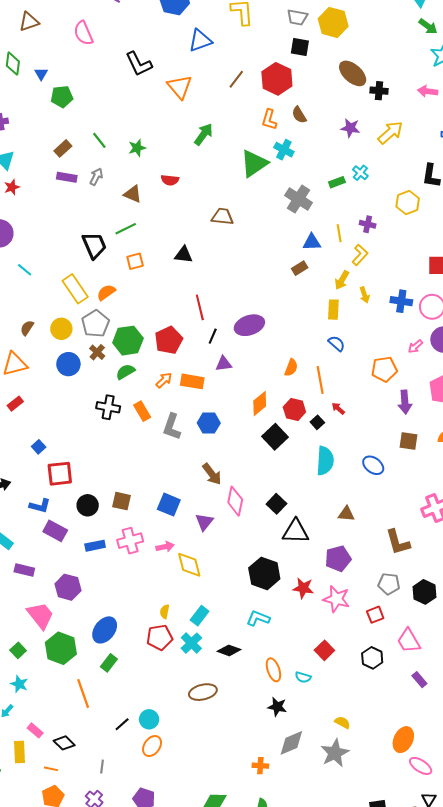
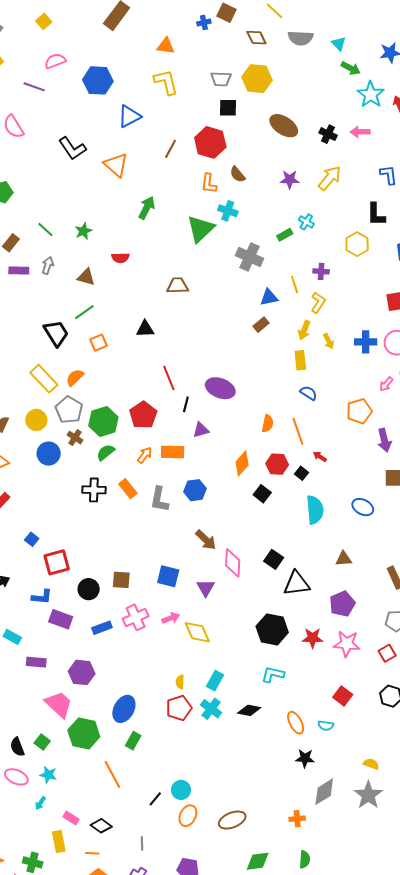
black cross: (379, 91) -> (328, 134), moved, turned 30
purple ellipse: (249, 325) -> (220, 388), turned 48
black square: (275, 437) -> (262, 494), size x0.7
brown ellipse: (203, 692) -> (232, 820), moved

